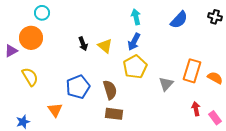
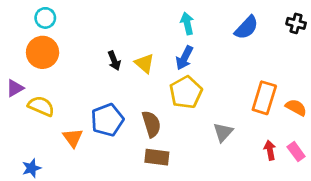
cyan circle: (42, 13) -> (45, 18), moved
purple triangle: (11, 51) -> (15, 88), moved
yellow semicircle: (30, 77) -> (41, 106), turned -36
gray triangle: (166, 84) -> (223, 132), moved
orange triangle: (55, 110) -> (73, 138), moved
pink rectangle: (215, 118) -> (296, 152), moved

